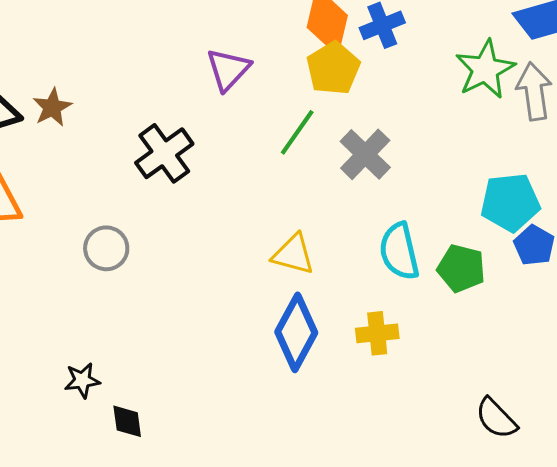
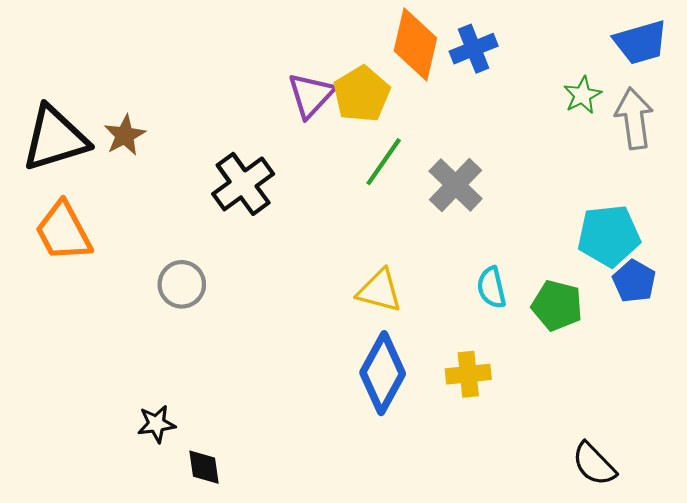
yellow pentagon: (333, 68) -> (361, 94), moved
green star: (485, 69) -> (582, 95), size x0.6
cyan semicircle: (399, 251) -> (492, 288), size x0.7

